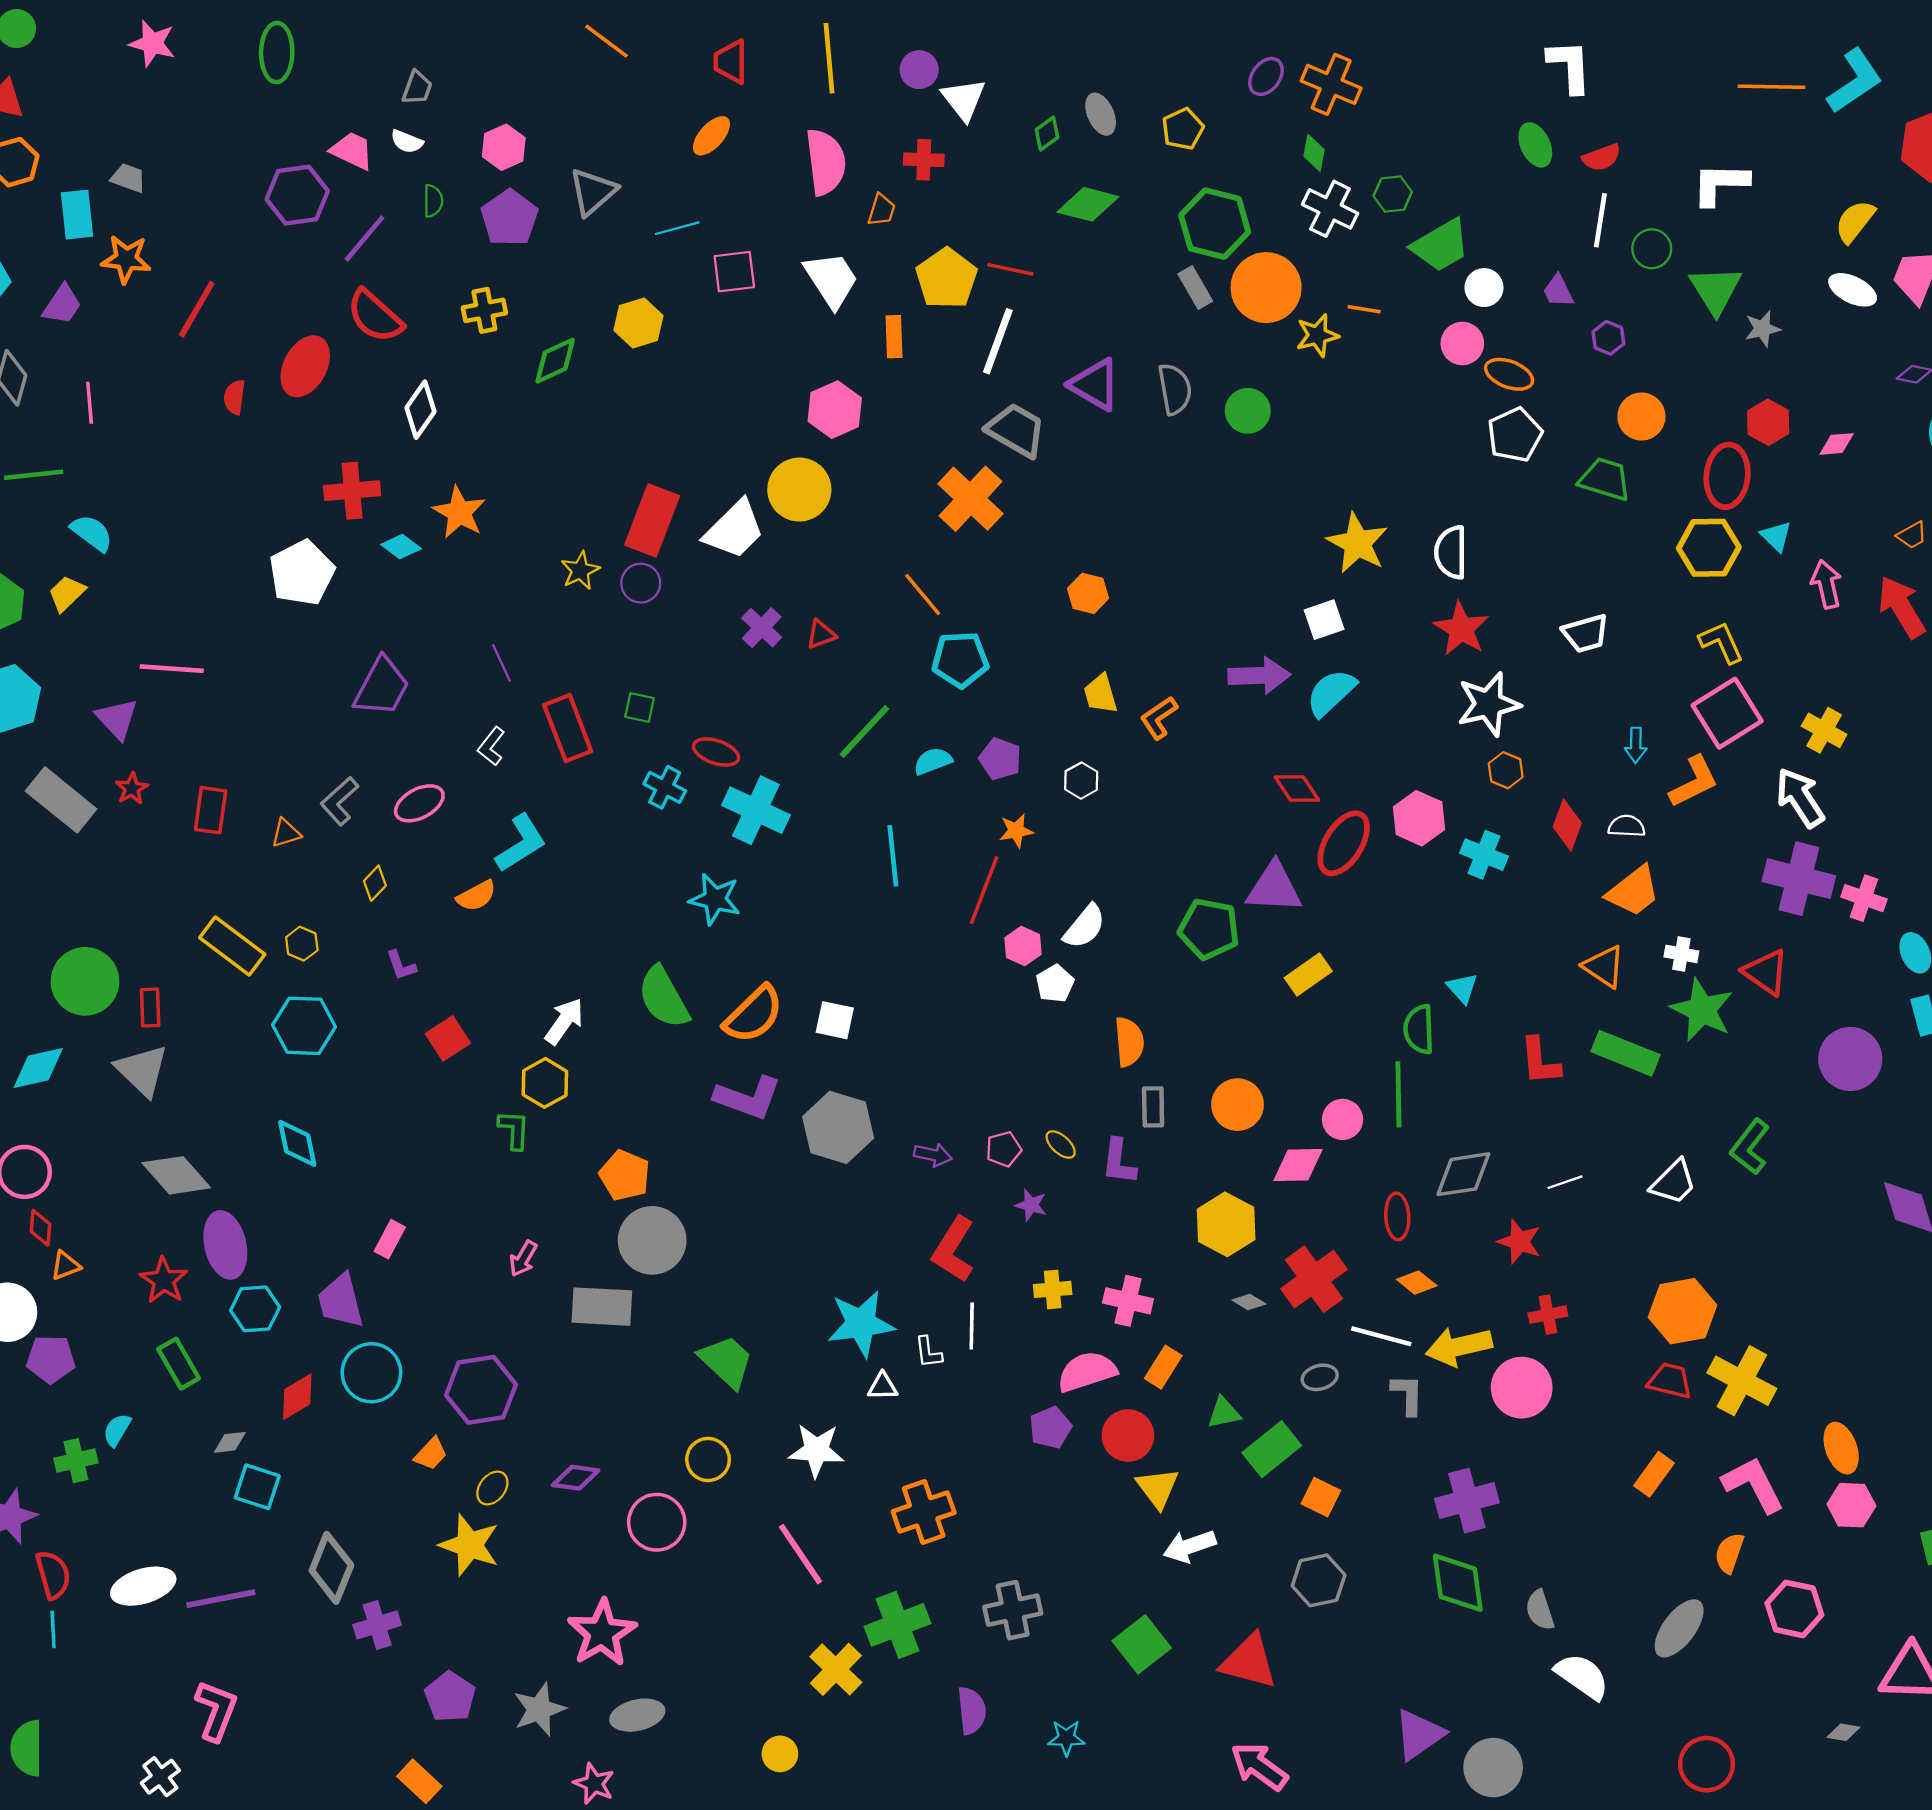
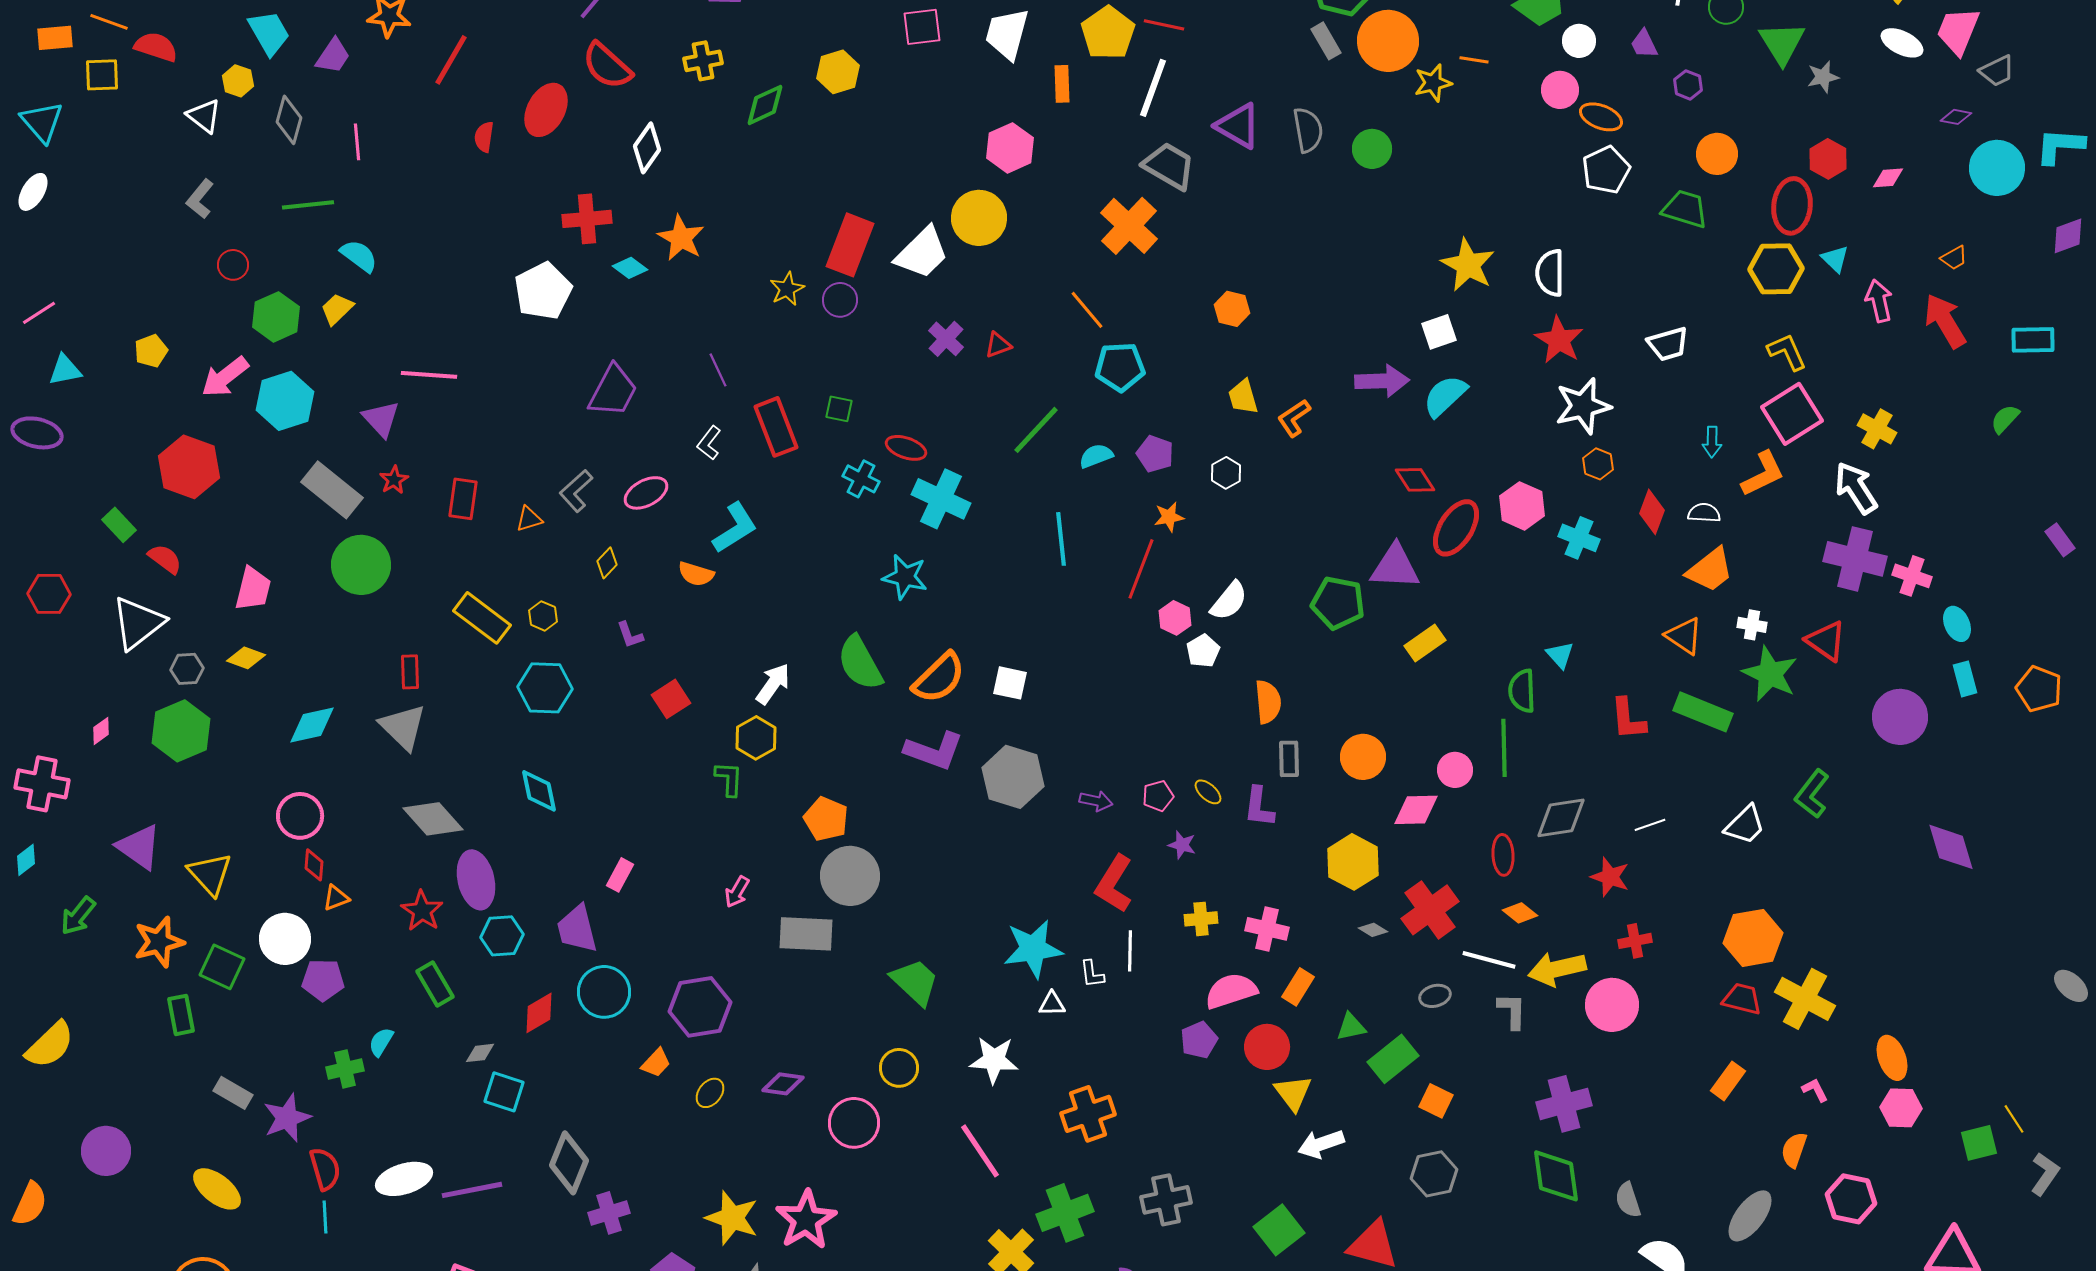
white trapezoid: (831, 280) -> (1007, 34), turned -132
orange semicircle: (476, 896) -> (696, 574), turned 45
green circle: (85, 981) -> (361, 565), moved
pink L-shape: (1753, 1485) -> (1815, 1090), size x0.5
yellow star: (470, 1545) -> (732, 1218), moved

